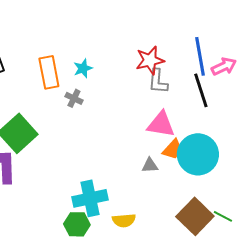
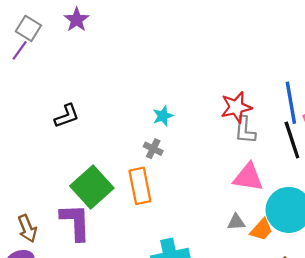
orange rectangle: (49, 72) -> (140, 186), moved
orange trapezoid: (173, 149) -> (261, 230), moved

